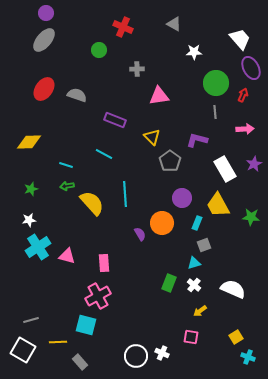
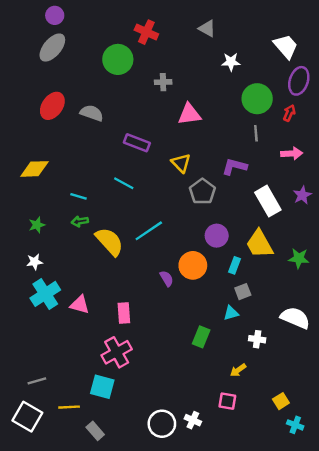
green circle: (99, 50) -> (118, 59), size x1.6
purple ellipse: (251, 68) -> (299, 81), turned 45
cyan line: (125, 194) -> (149, 231), turned 60
white cross: (194, 285) -> (257, 339), moved, turned -32
white semicircle: (233, 289) -> (295, 318), moved

